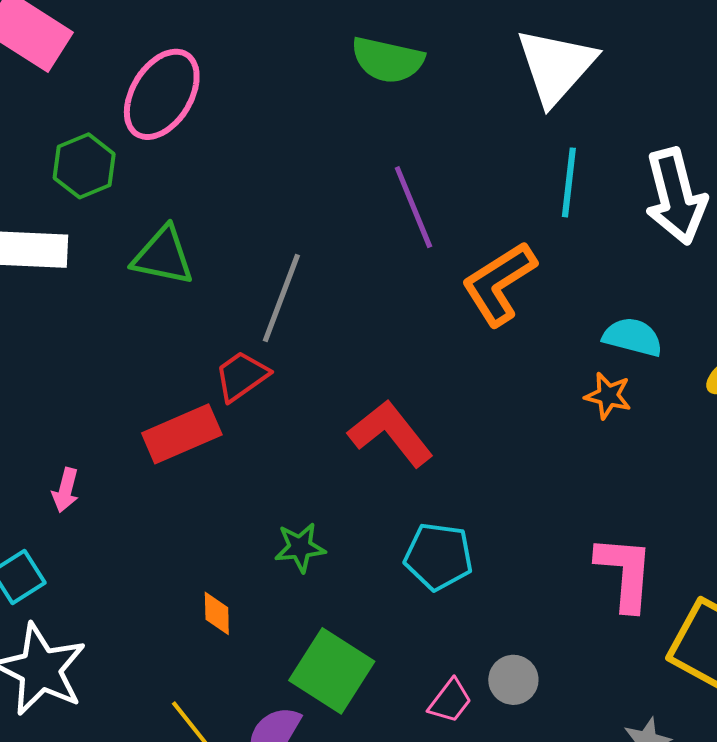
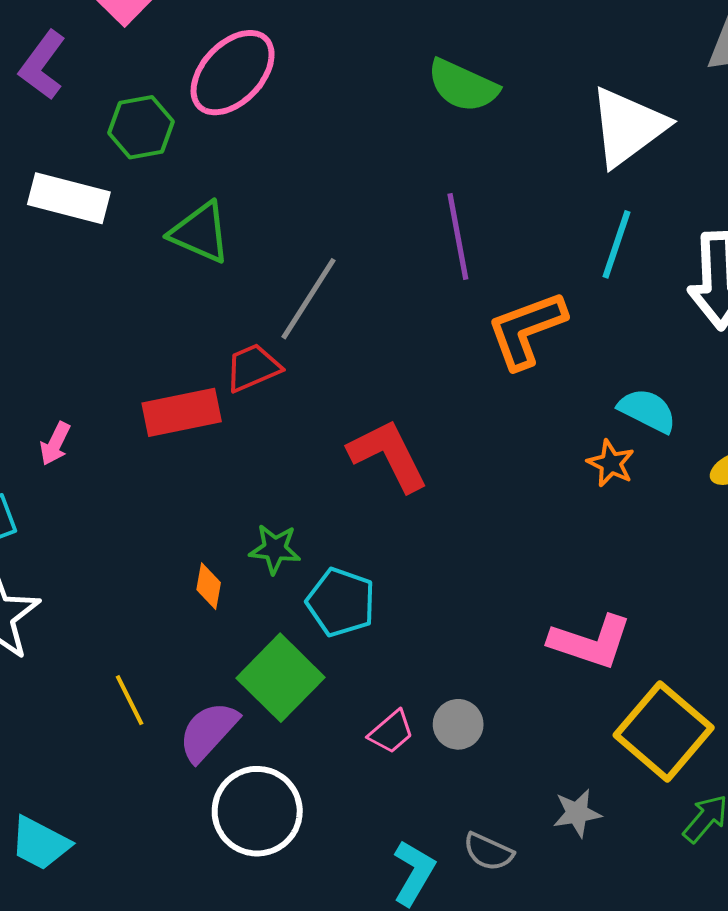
cyan pentagon: (438, 556) -> (341, 602), moved
pink L-shape: (625, 573) -> (590, 642), turned 92
orange diamond: (217, 613) -> (209, 586), moved

